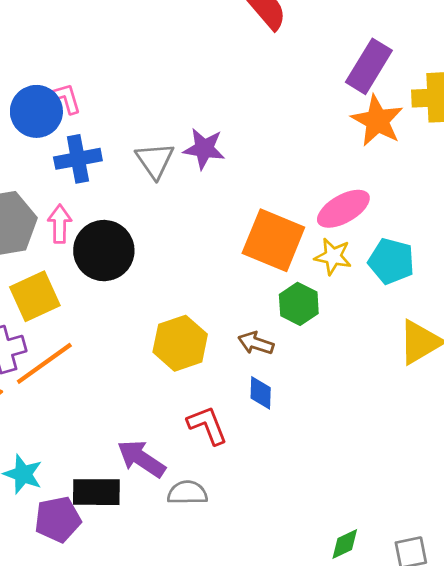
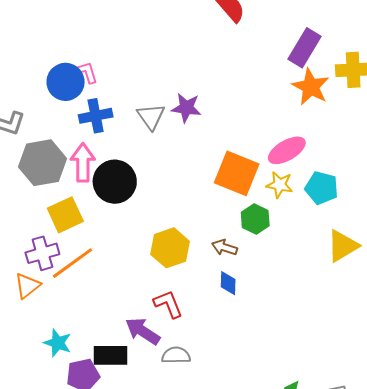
pink arrow: (60, 224) -> (83, 163), size x1.4
red L-shape: (207, 425) -> (168, 304), moved

